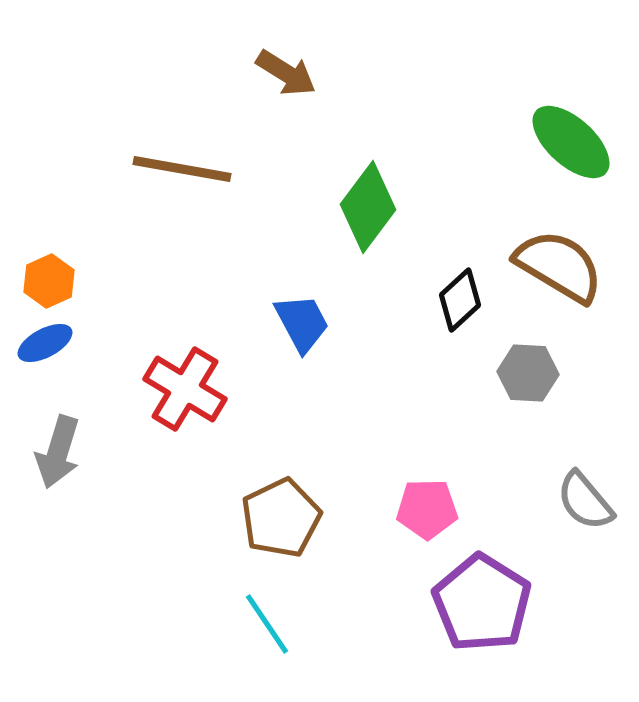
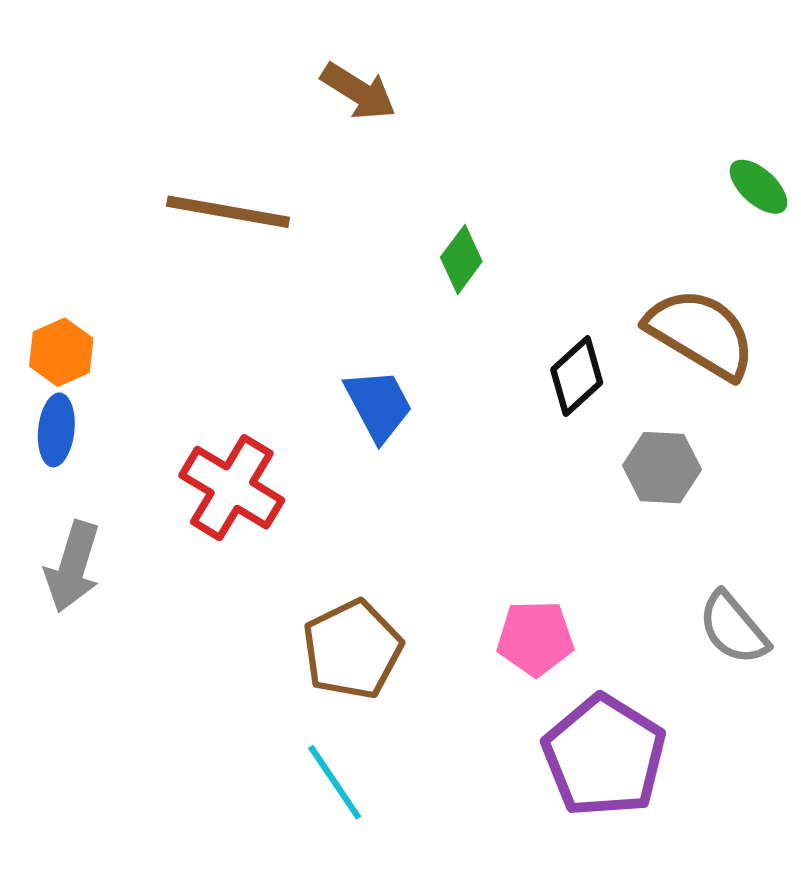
green ellipse: (571, 142) -> (759, 187), moved, size x0.6
green diamond: (368, 207) -> (461, 259), size x0.6
blue ellipse: (45, 343) -> (56, 430), turned -56

